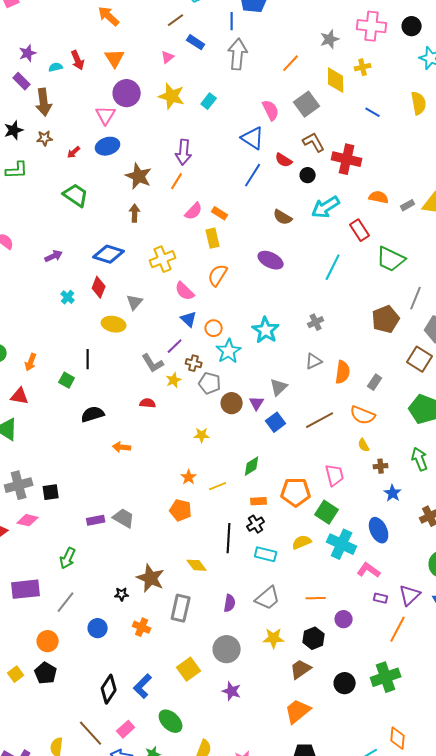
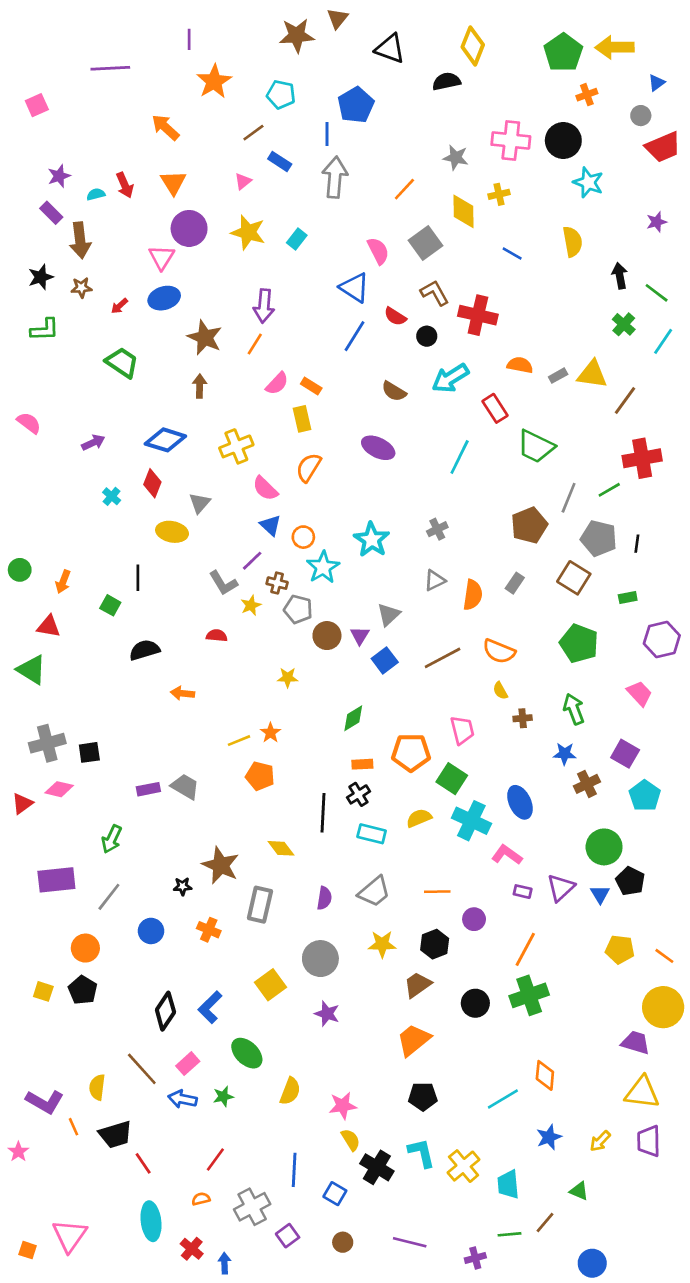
black circle: (412, 26) -> (563, 140), size x1.4
gray star: (330, 39) -> (456, 158), turned 30
gray rectangle: (375, 382) -> (515, 583), moved
yellow line: (218, 486) -> (239, 741), moved
blue star: (393, 493) -> (565, 754), moved, turned -30
orange line: (398, 629) -> (525, 949), moved
yellow square: (16, 674) -> (43, 991), turned -35

